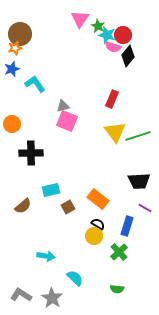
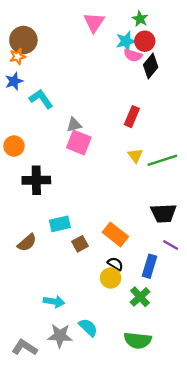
green star: (98, 26) -> (140, 19), moved
cyan star: (107, 35) -> (126, 41), turned -30
yellow triangle: (115, 132) -> (135, 155), size x0.6
green semicircle: (117, 289) -> (138, 340), size x1.6
gray star: (52, 298) -> (60, 336), moved, turned -30

